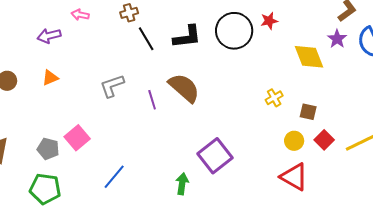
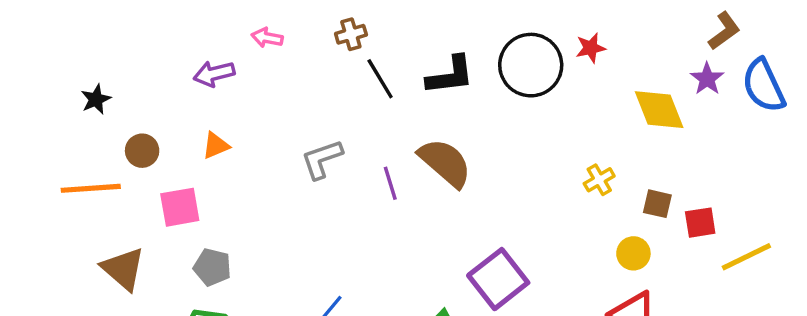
pink square: (77, 138) -> (180, 207), moved, turned 30
red square: (324, 140) -> (700, 223), moved, turned 36

